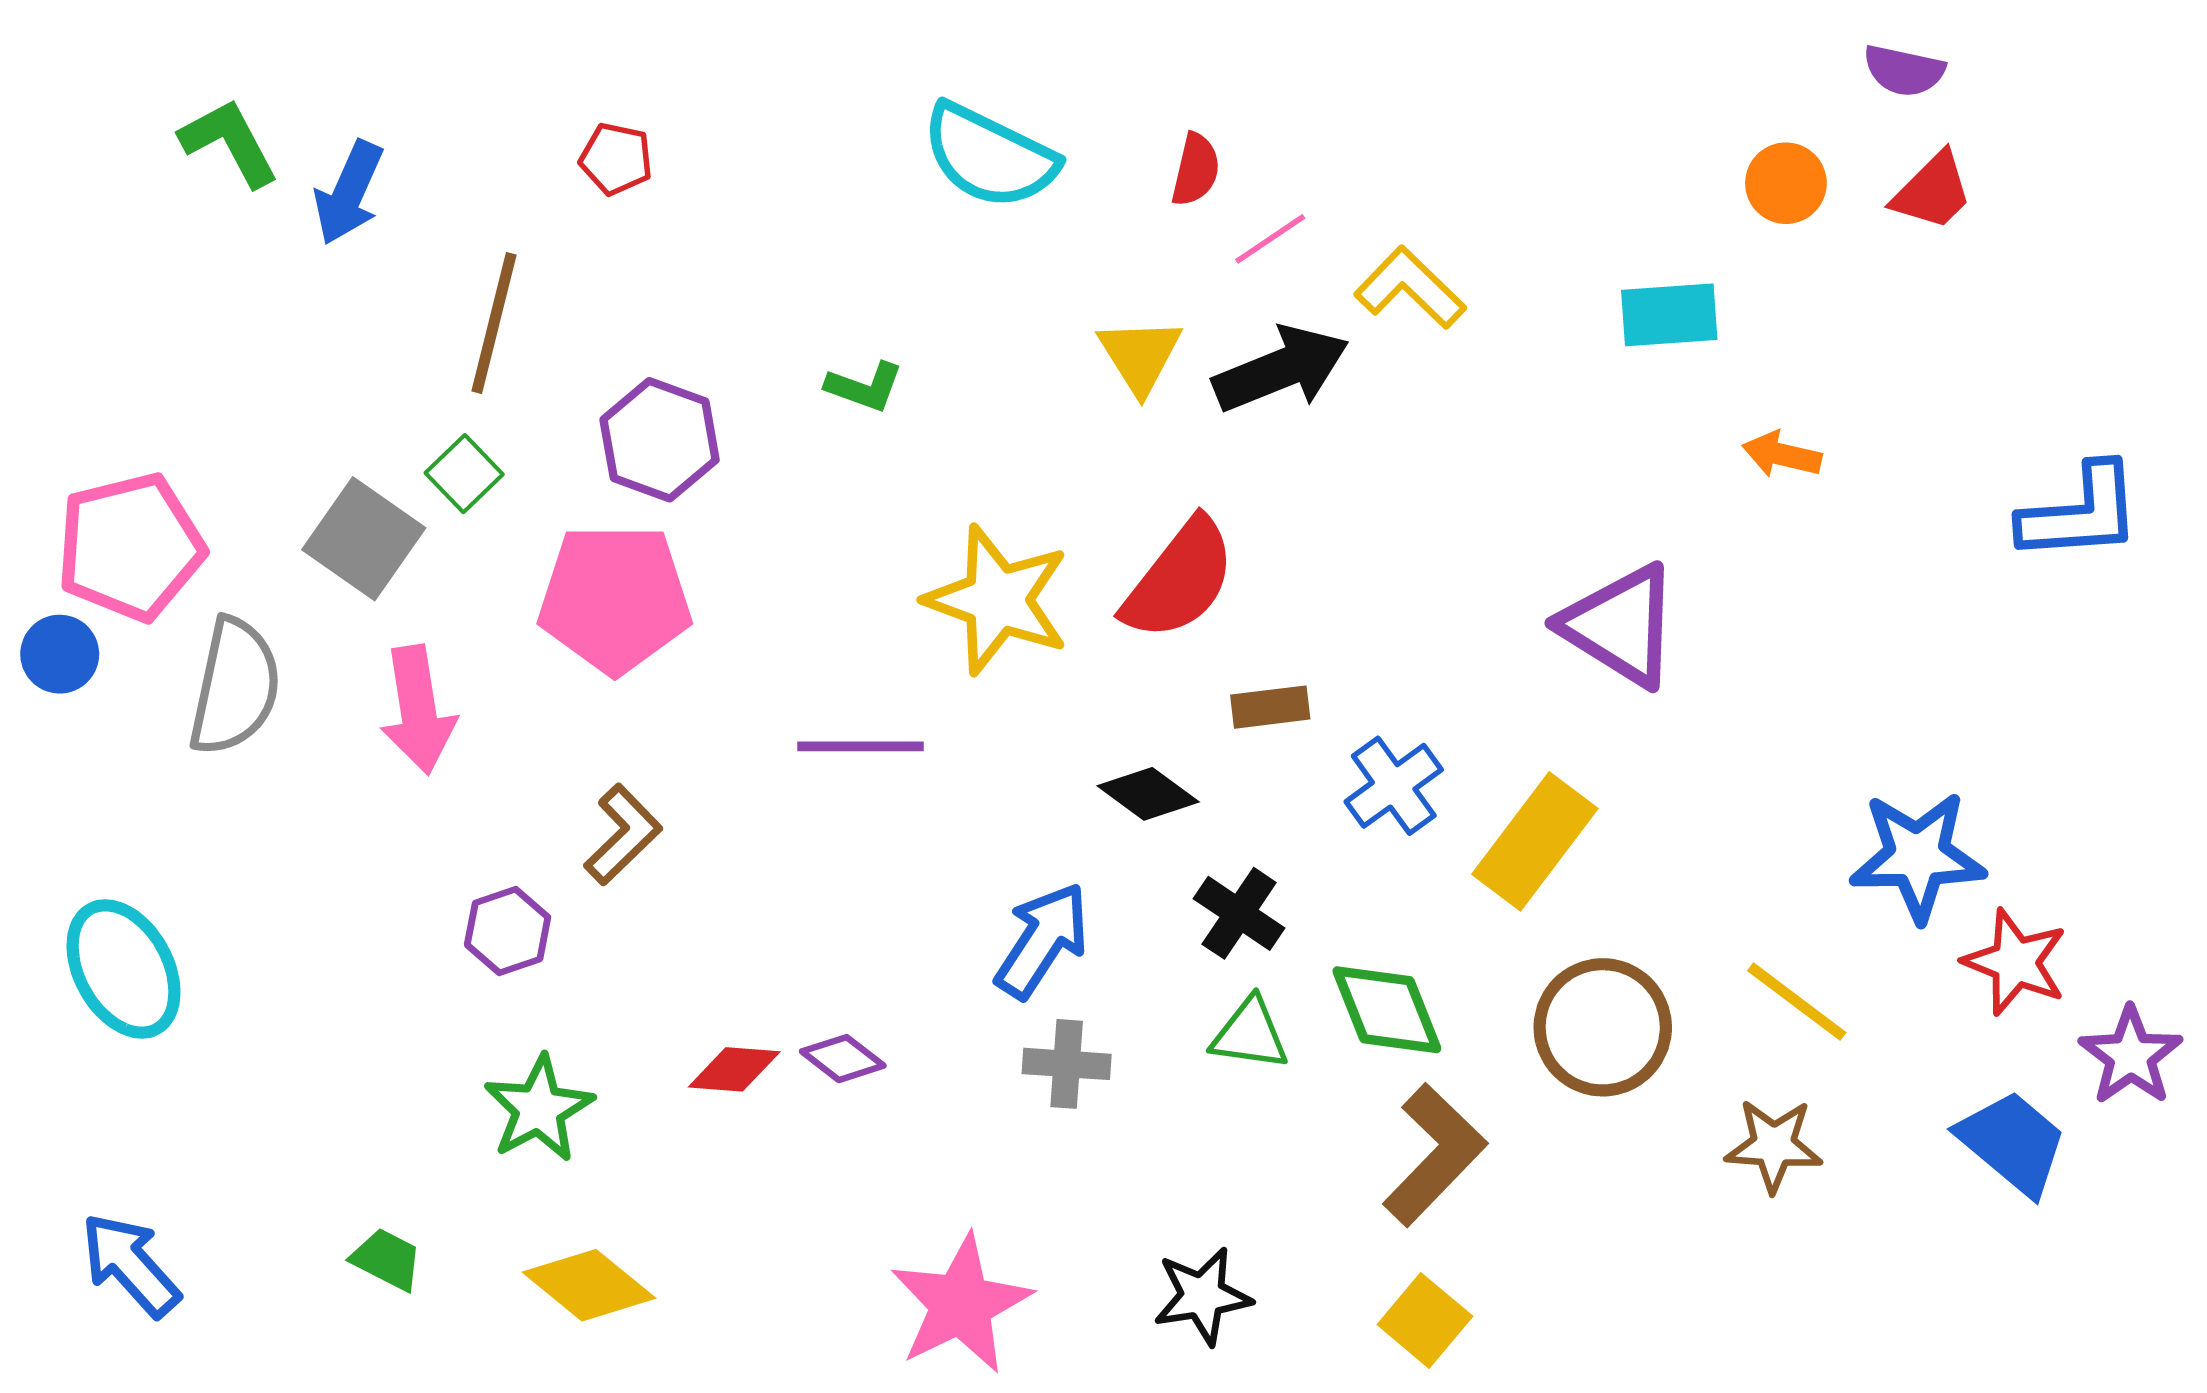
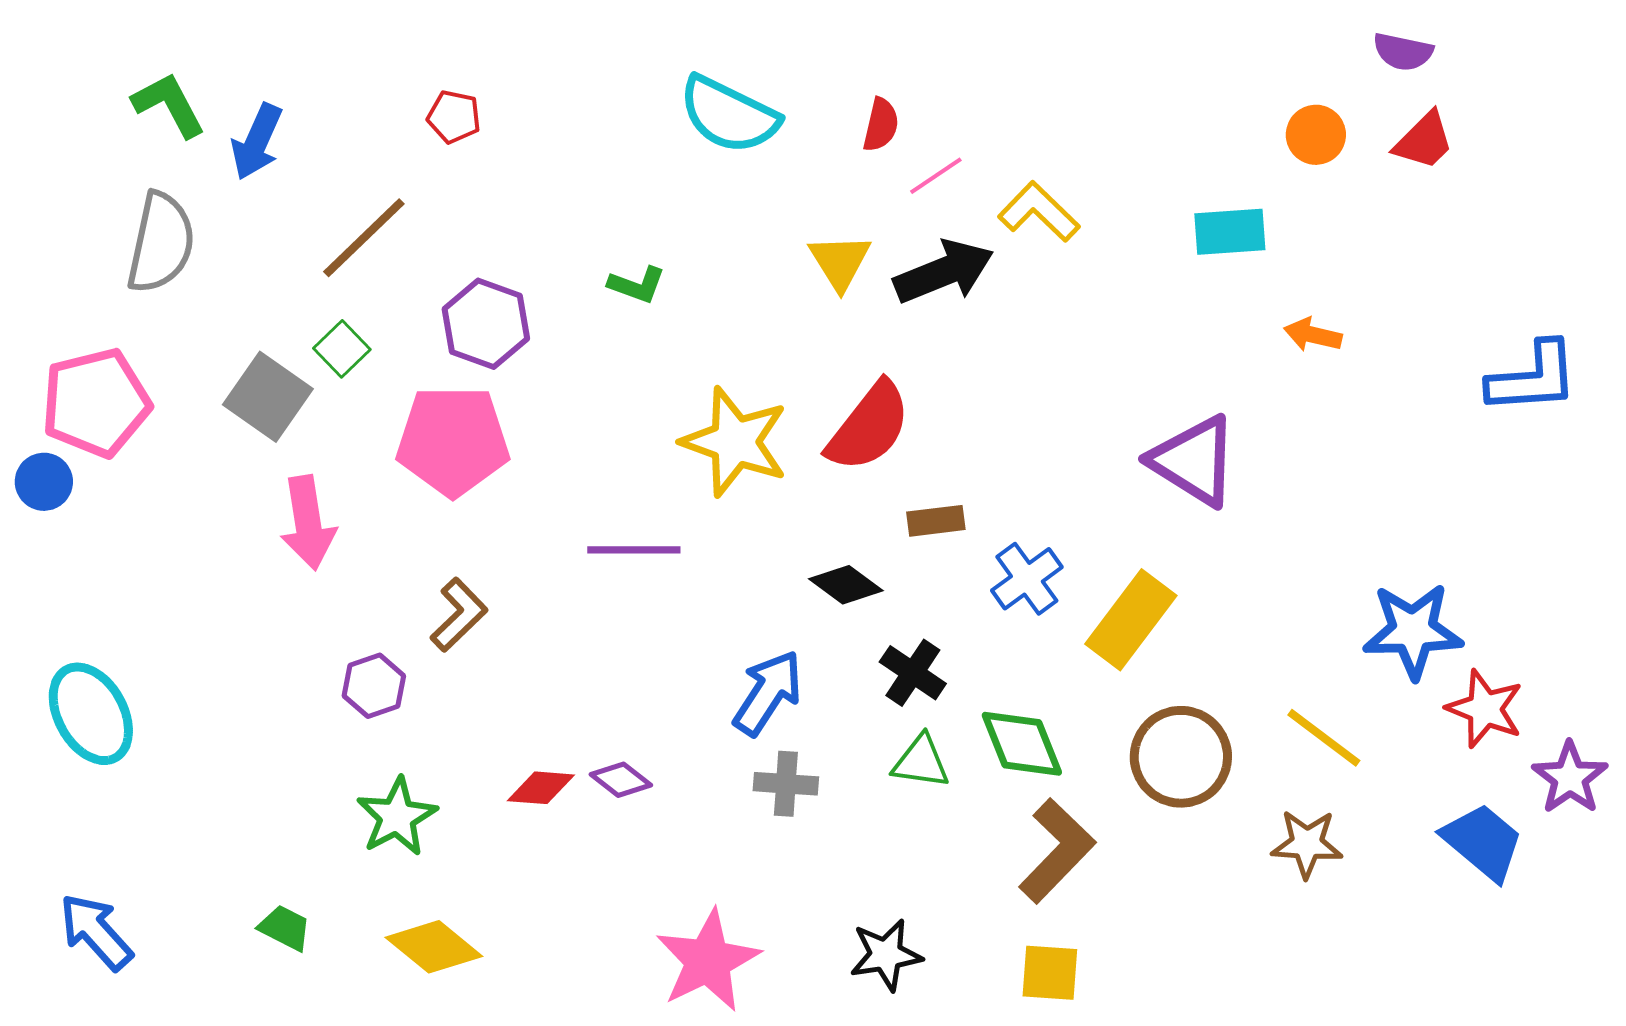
brown line: (494, 323) -> (364, 238), turned 32
gray semicircle: (235, 687) -> (161, 243), moved
yellow square: (1425, 1320) -> (1050, 973), turned -36

